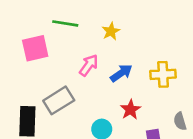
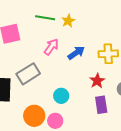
green line: (65, 23) -> (45, 18), moved
red star: (130, 110) -> (97, 81), moved

